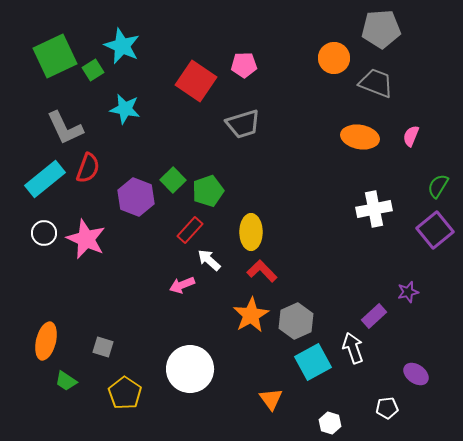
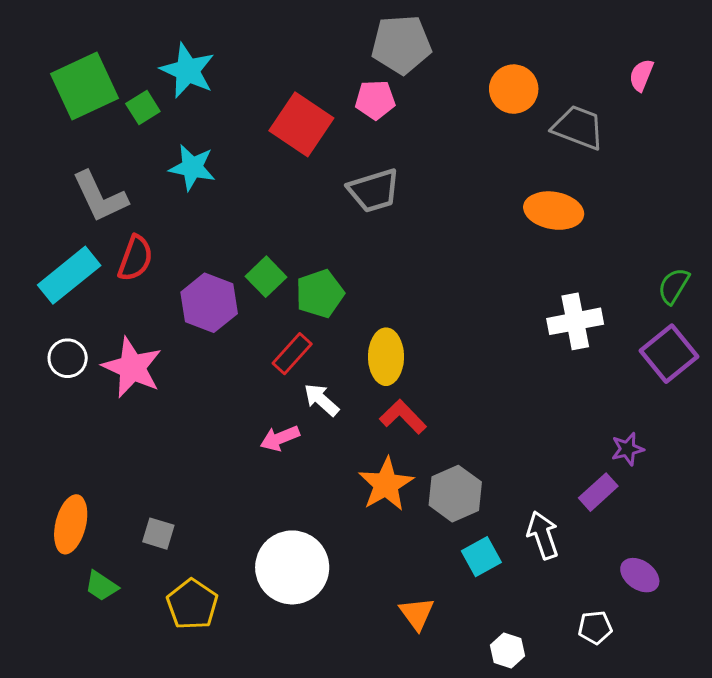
gray pentagon: (381, 29) -> (401, 44), moved
pink semicircle: (411, 136) -> (641, 75), moved
purple rectangle: (374, 316) -> (598, 492), moved
cyan square: (313, 362) -> (481, 557), size x0.7

